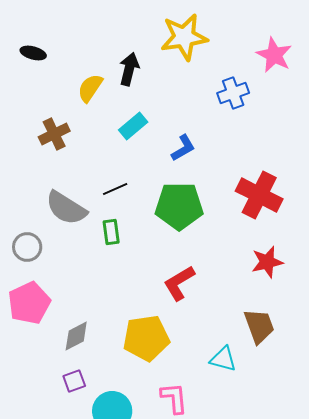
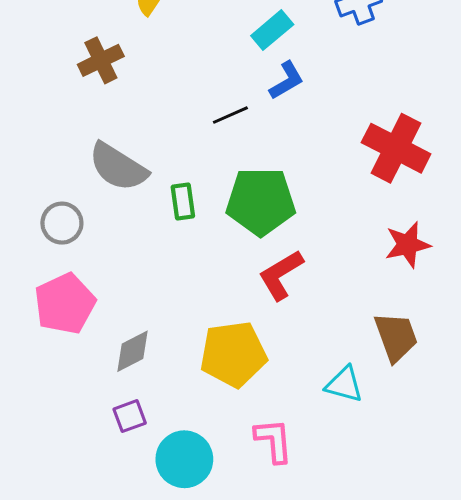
cyan rectangle: (133, 126) -> (272, 30), moved
black line: (115, 189) -> (230, 115), moved
green pentagon: (179, 206) -> (261, 201), moved

